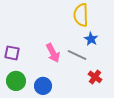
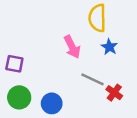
pink arrow: (53, 53) -> (72, 47), moved
gray line: (77, 55) -> (93, 79), moved

